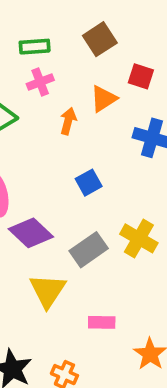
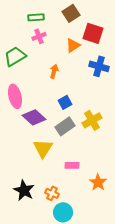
red square: (141, 76) -> (93, 33), size x1.5
orange arrow: (68, 121) -> (54, 71), moved
blue square: (89, 183) -> (65, 102), moved
yellow cross: (139, 238) -> (92, 120), turned 30

